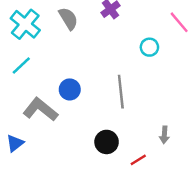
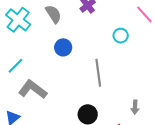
cyan line: (21, 65) -> (15, 66), moved
blue circle: (70, 89) -> (63, 47), moved

